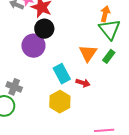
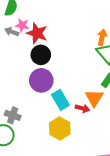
purple circle: (33, 46) -> (41, 80), moved
orange triangle: (88, 53) -> (94, 98), moved

